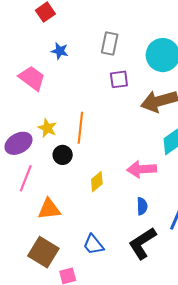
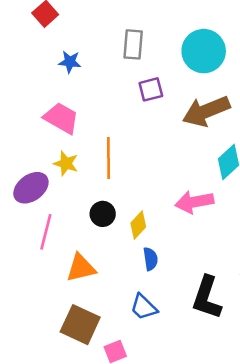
pink trapezoid: (32, 78) -> (61, 118), moved
black circle: (63, 155) -> (103, 214), moved
blue semicircle: (142, 206) -> (151, 259), moved
black L-shape: (142, 243) -> (207, 298), turned -32

